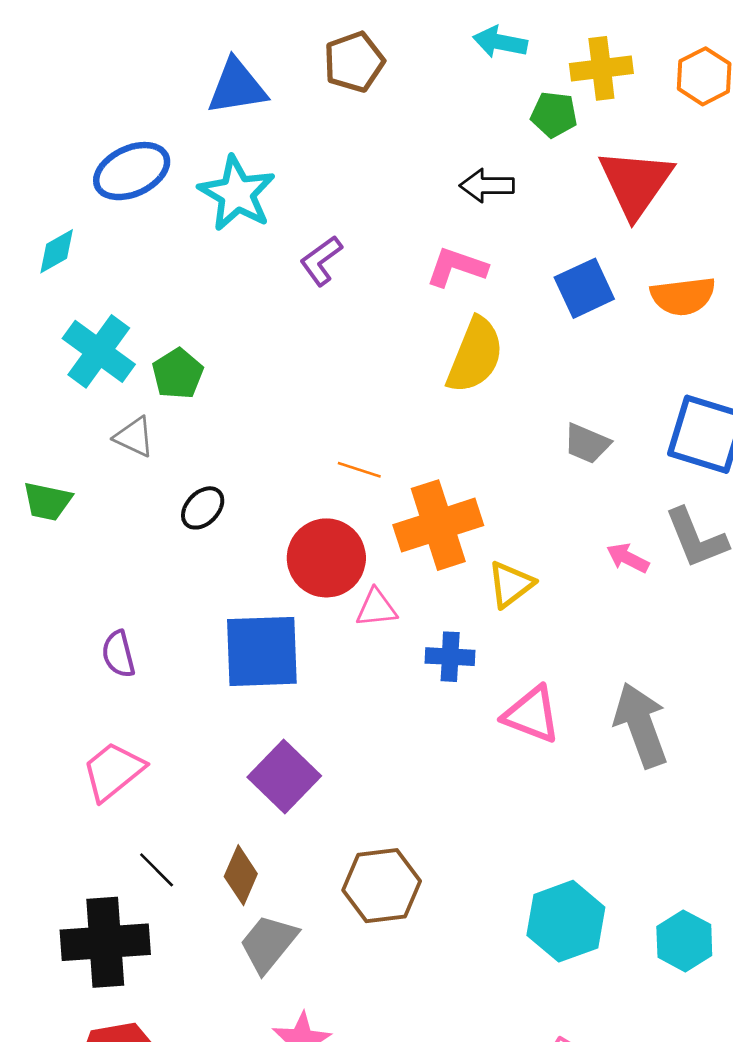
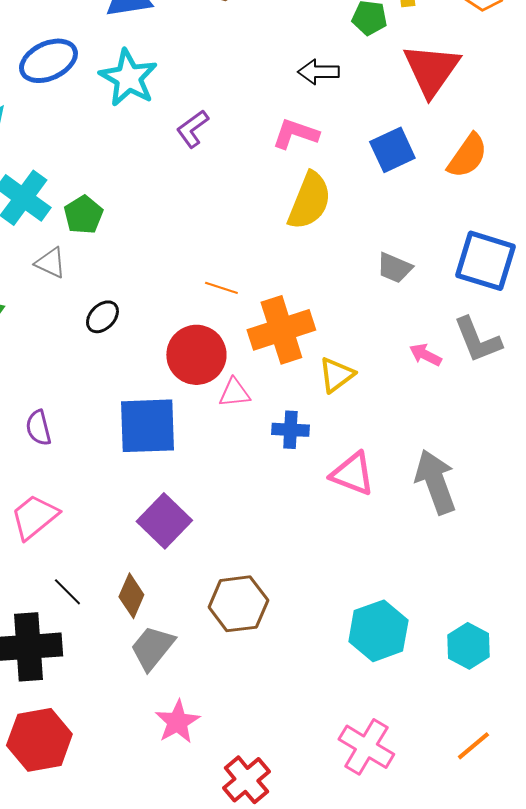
orange semicircle: (683, 296) -> (467, 156), turned -48

